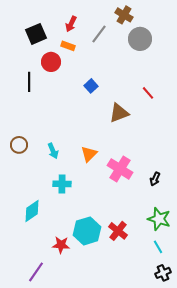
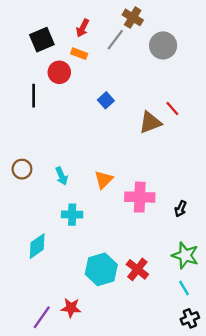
brown cross: (124, 15) -> (133, 17), moved
brown triangle: (119, 113) -> (150, 122), moved
pink cross: (120, 169) -> (140, 197), turned -30
red star: (61, 245) -> (71, 308), moved

